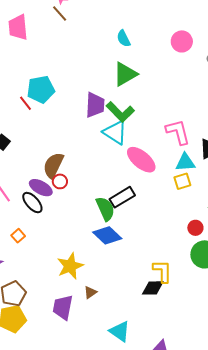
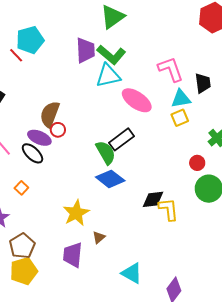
cyan triangle: (115, 132) -> (108, 76), turned -40
black diamond: (153, 288) -> (153, 199), moved

